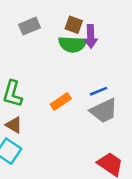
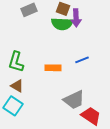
orange rectangle: (61, 102) -> (53, 68), turned 35
gray trapezoid: (104, 111) -> (74, 100), moved

